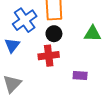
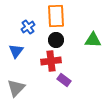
blue cross: (25, 20) -> (28, 27), size x0.6
purple rectangle: (80, 75) -> (64, 80), moved, turned 32

